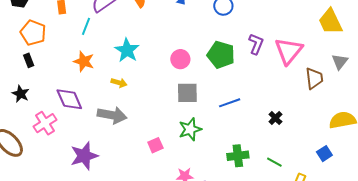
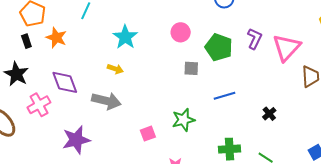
pink circle: (180, 59) -> (181, 32), moved
orange star: (84, 61) -> (56, 38), moved
gray square: (187, 93) -> (191, 68), moved, size x0.7
black star: (21, 94) -> (16, 74), size x1.4

